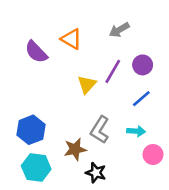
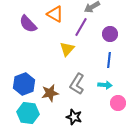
purple line: (113, 71) -> (81, 27), moved
blue line: (141, 99) -> (109, 60), turned -42
brown star: (75, 149) -> (50, 93), moved

